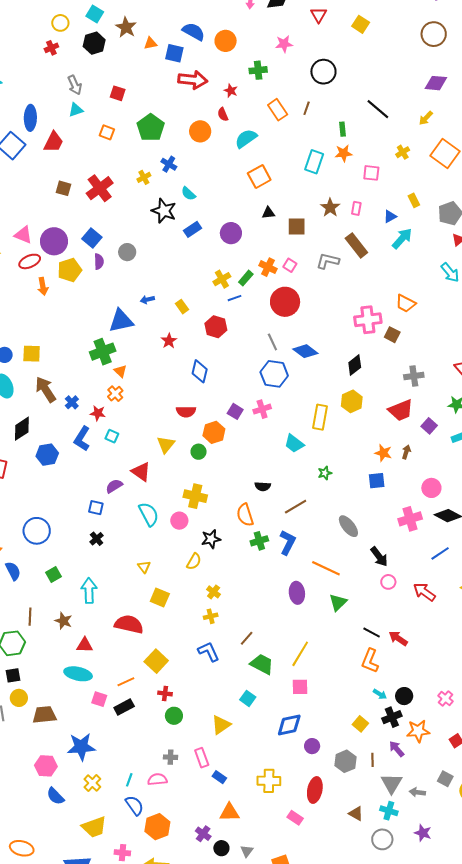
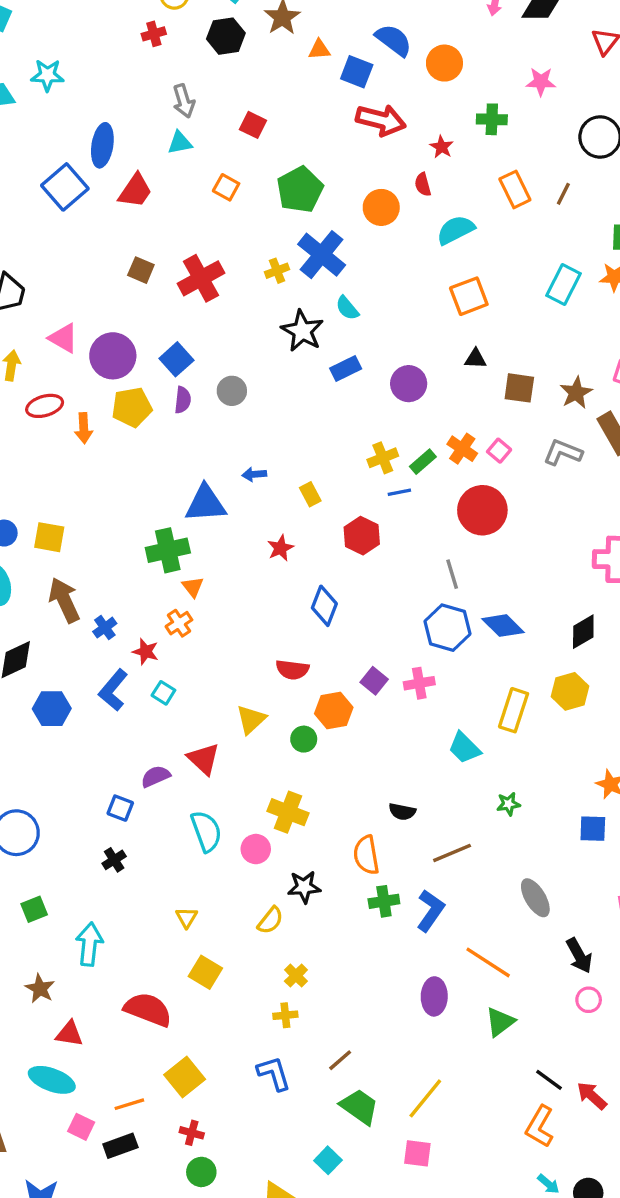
blue cross: (169, 164) -> (322, 255), size x1.8
brown star: (330, 208) -> (576, 393), moved
red ellipse: (30, 261) -> (45, 406), moved
blue diamond: (305, 351) -> (503, 626), moved

